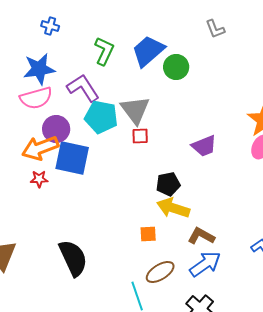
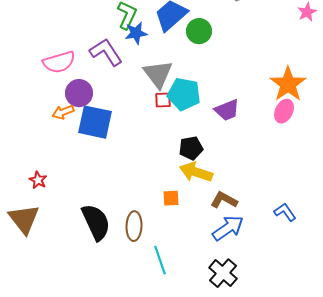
blue star: (39, 69) -> (136, 33), moved, size x0.7
cyan pentagon: (101, 117) -> (184, 94), moved
orange arrow: (40, 148) -> (63, 112), size x0.6
red star: (39, 179) -> (38, 180), moved, turned 30
brown ellipse: (160, 272) -> (134, 226), moved, turned -56

